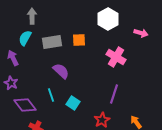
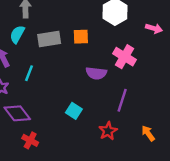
purple semicircle: (61, 71) -> (96, 73), moved, turned 144
cyan line: (51, 95) -> (29, 73), moved, turned 40

